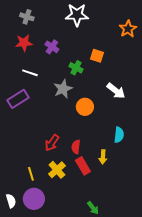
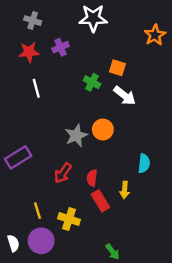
purple cross: (52, 47) -> (61, 47), moved, turned 32
white line: (30, 73) -> (36, 88), turned 56
gray star: (63, 89) -> (76, 136), moved
white arrow: (116, 91) -> (125, 96), moved
purple rectangle: (18, 99) -> (18, 157), moved
yellow cross: (57, 170) -> (69, 219), moved, turned -30

